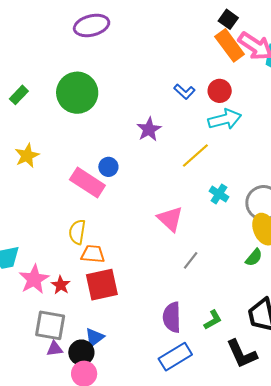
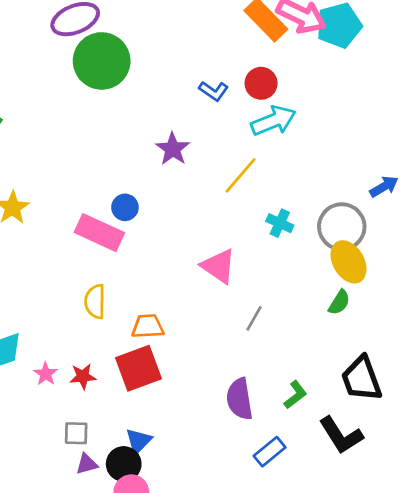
green circle: (77, 93) -> (102, 61), moved
orange trapezoid: (93, 254) -> (148, 326), moved
pink star: (34, 279) -> (46, 374), size x0.6
red star: (61, 285) -> (83, 376), turned -30
gray square: (50, 325) -> (76, 433), size x0.6
blue rectangle: (175, 357) -> (270, 452), moved, size x0.7

